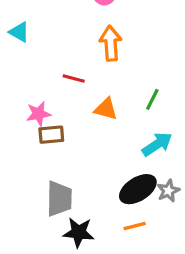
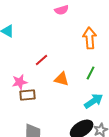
orange arrow: (111, 43) -> (90, 38), moved
red line: (74, 79) -> (42, 60), turned -56

